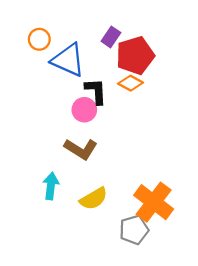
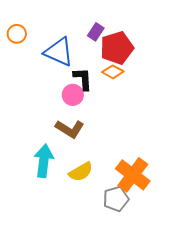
orange circle: (39, 39) -> (17, 34), moved
cyan arrow: (51, 186) -> (44, 161), size x1.4

